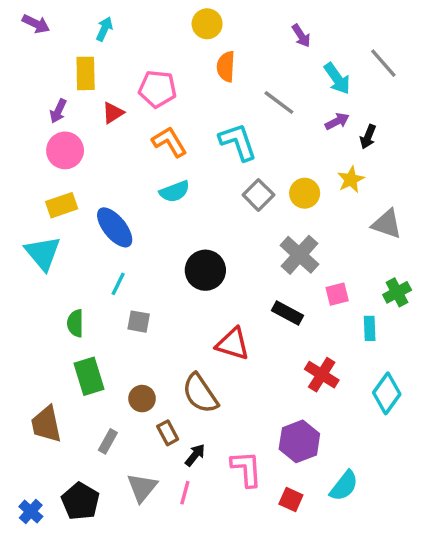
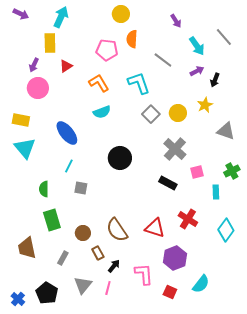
cyan arrow: (104, 29) -> (61, 17), size x1.5
pink pentagon: (157, 89) -> (107, 50), moved
yellow rectangle: (62, 205) -> (21, 120), moved, turned 30
red triangle: (233, 344) -> (155, 228), moved

